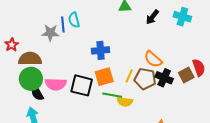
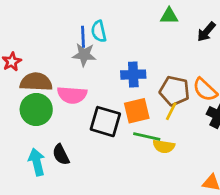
gray star: (50, 33) -> (84, 55), moved
brown pentagon: (145, 79) -> (174, 91), moved
pink semicircle: (56, 84) -> (72, 95), moved
black semicircle: (37, 93) -> (61, 155), moved

